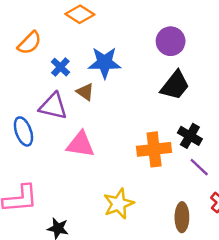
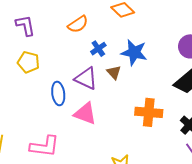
pink triangle: (80, 144) -> (85, 114), moved
orange cross: (154, 149) -> (149, 112), moved

